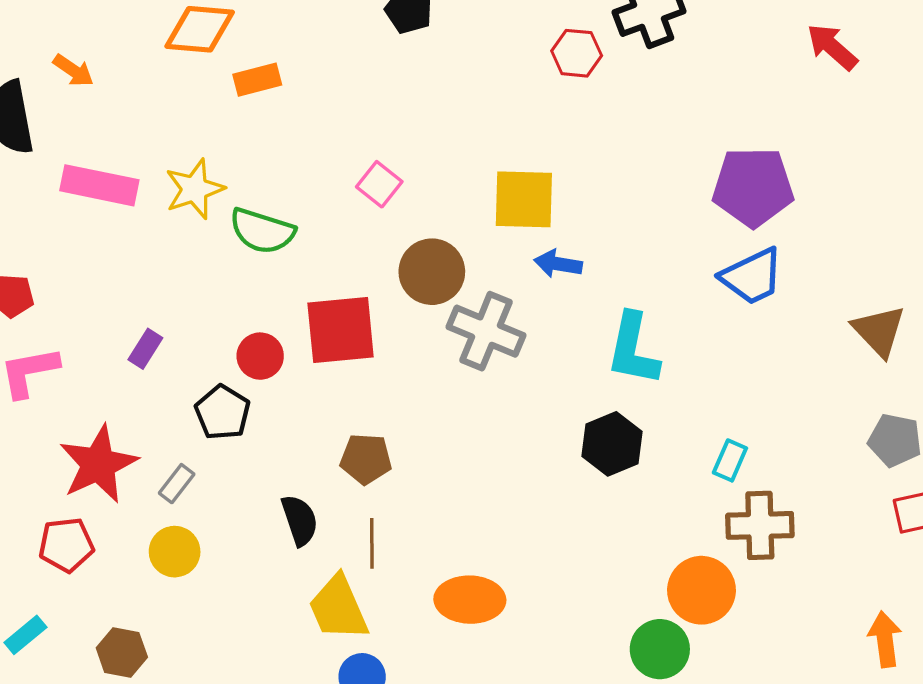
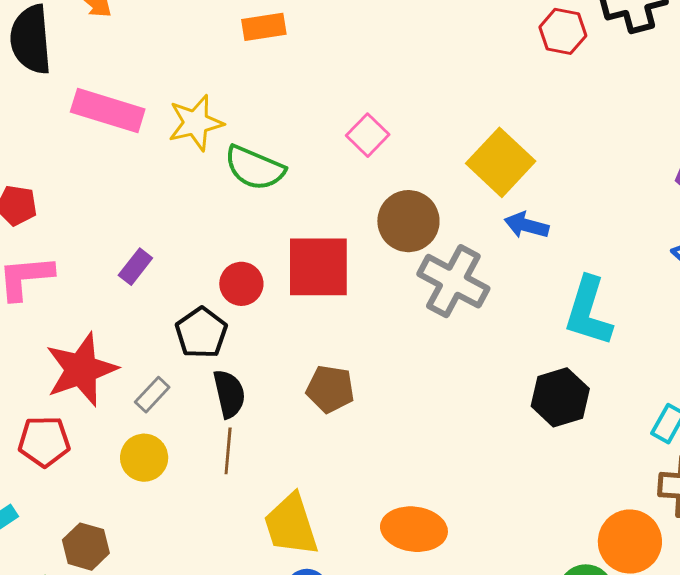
yellow square: (524, 199) -> (501, 162), turned 36
black semicircle: (300, 520) -> (229, 394), moved
brown line: (372, 543) -> (228, 451), moved

